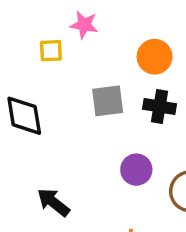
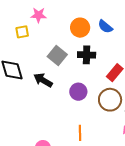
gray square: (108, 101) -> (57, 56), turned -36
black arrow: (53, 202) -> (43, 80), moved

